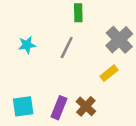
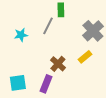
gray line: (67, 47) -> (48, 26), moved
brown cross: (86, 106) -> (58, 64), moved

